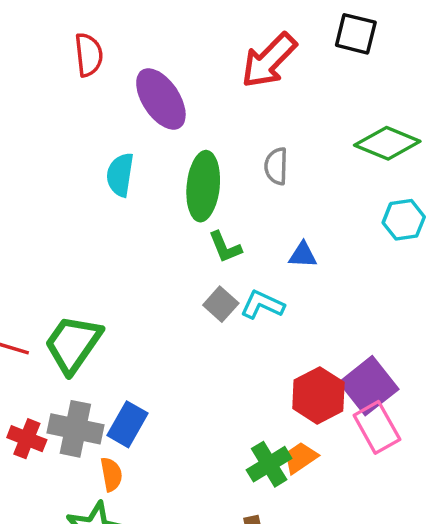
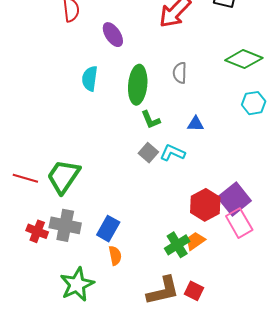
purple ellipse: (161, 99) -> (113, 35), size x0.7
blue rectangle: (127, 424) -> (108, 229), moved
orange semicircle: (111, 474) -> (115, 256), moved

